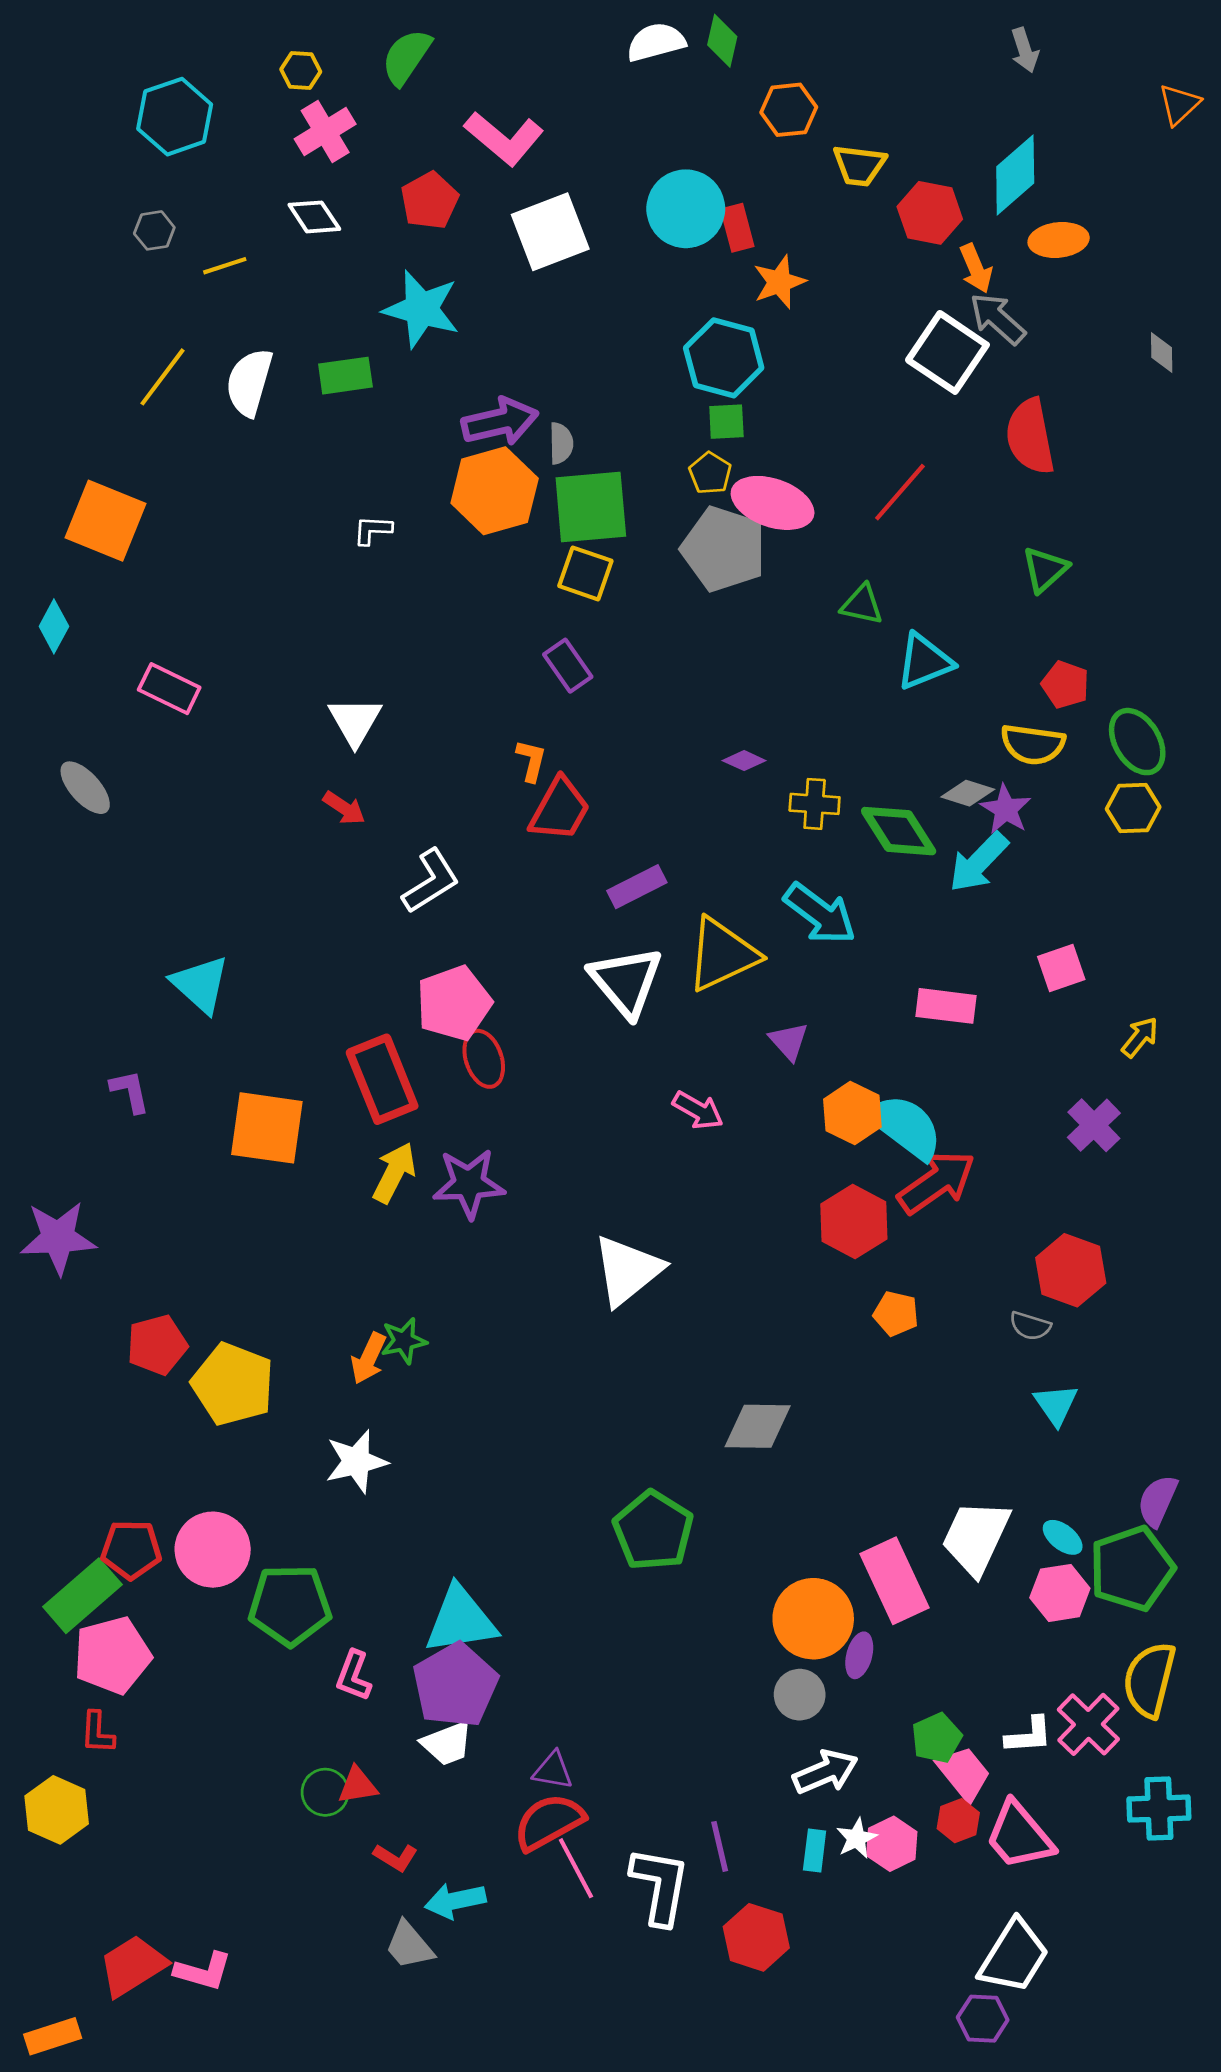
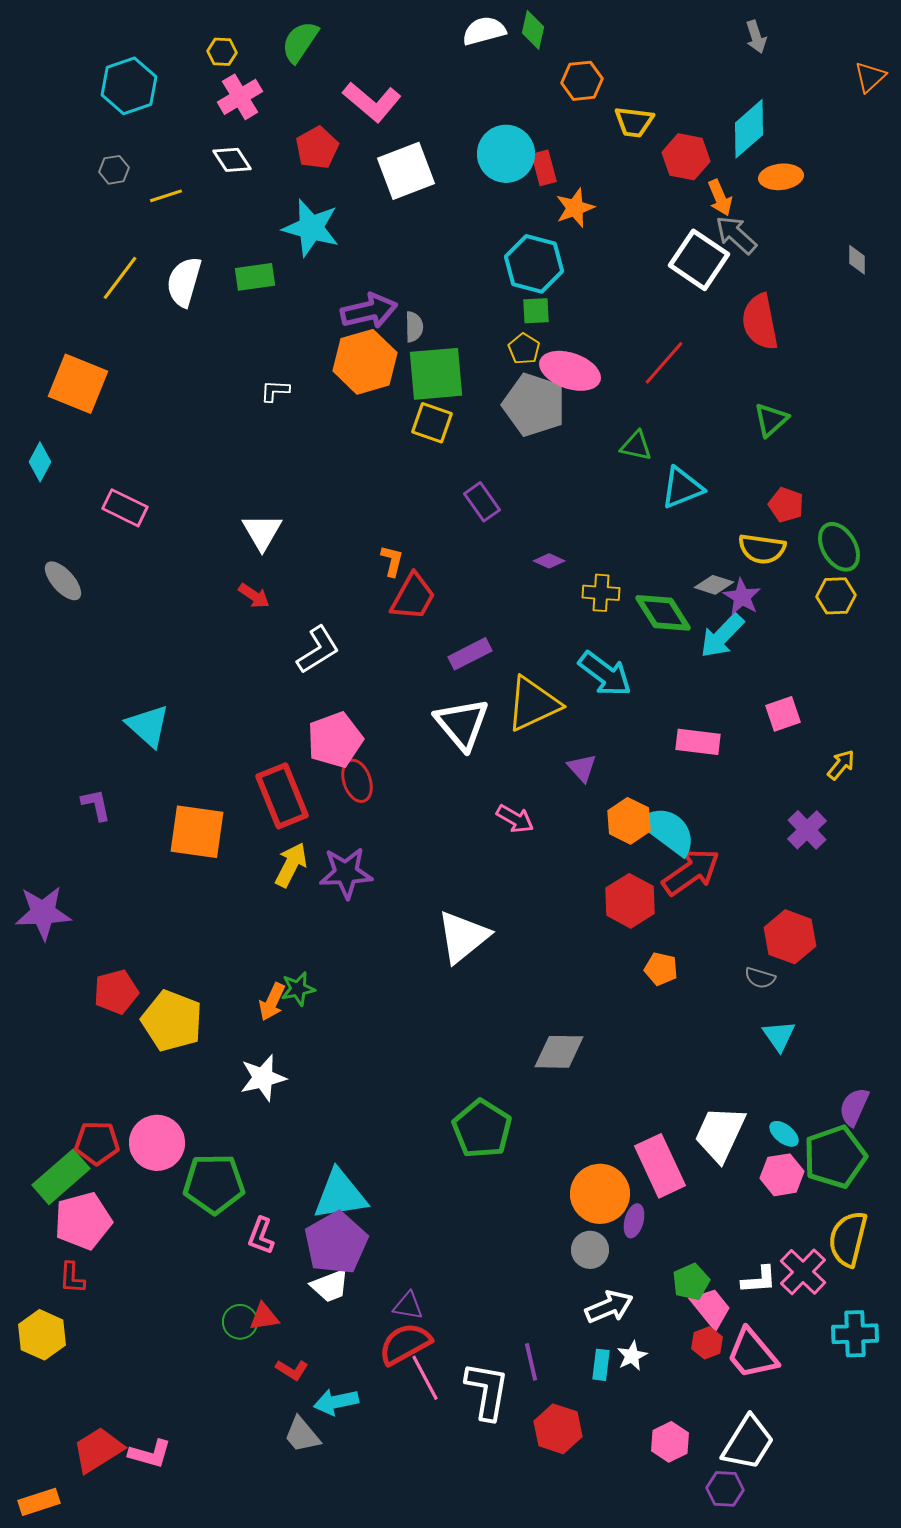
purple rectangle: (568, 666) -> (482, 502), moved
pink hexagon: (892, 1844) -> (670, 1442), moved

